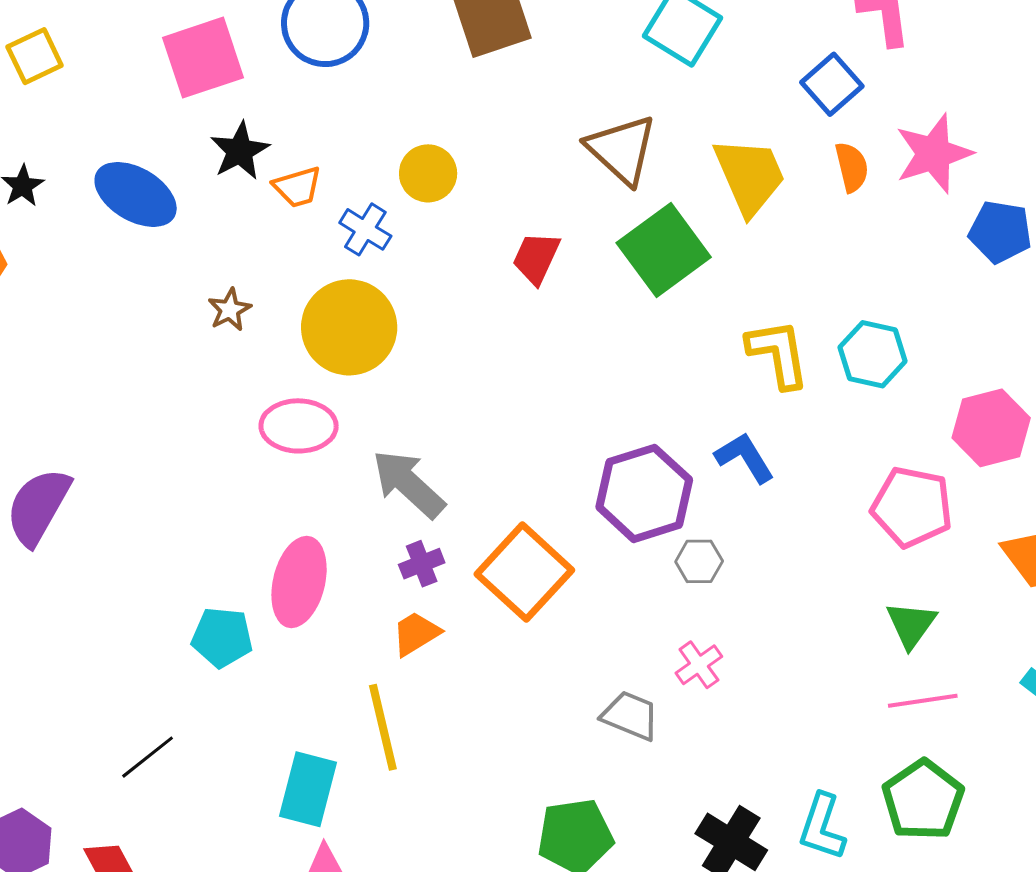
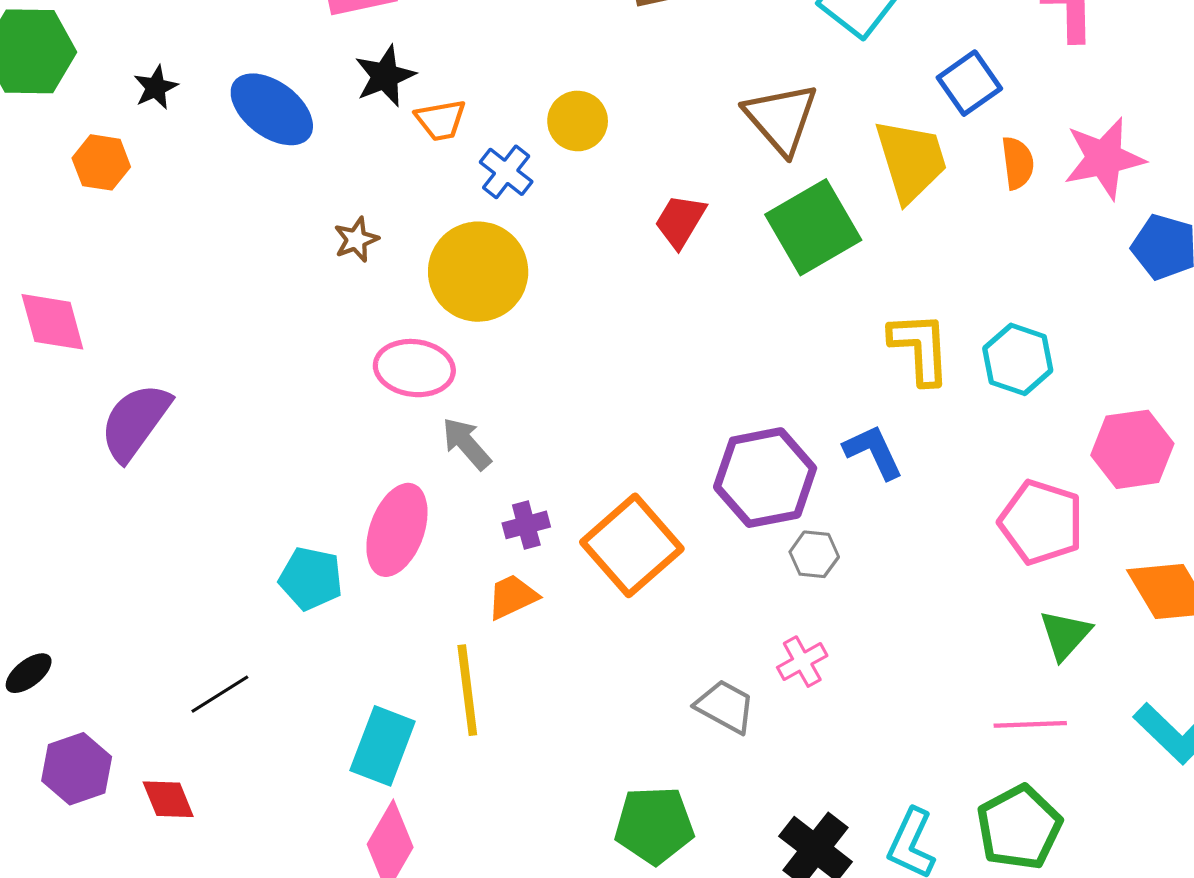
blue square: (832, 84) -> (969, 83), moved
gray arrow: (408, 484) -> (466, 444), moved, size x0.7
green triangle: (911, 625) -> (1065, 635), moved

